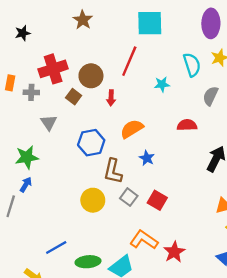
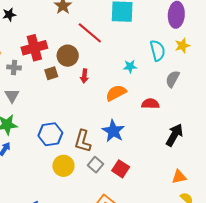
red line: (129, 61) -> (90, 33), moved, turned -76
brown square: (74, 97) -> (51, 73), turned 32
gray triangle: (49, 123) -> (12, 96), moved
orange semicircle: (132, 129) -> (116, 93), moved
blue hexagon: (91, 143) -> (50, 134), moved
blue star: (147, 158) -> (113, 131), size x1.6

